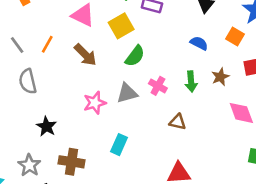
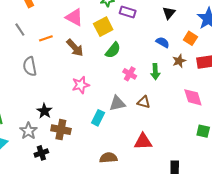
orange line: (47, 44) -> (46, 38), turned 40
gray line: (17, 45) -> (20, 30), moved
brown star: (220, 77) -> (179, 61), moved
gray triangle: (127, 93) -> (117, 103), moved
black star: (46, 126) -> (44, 111), moved

